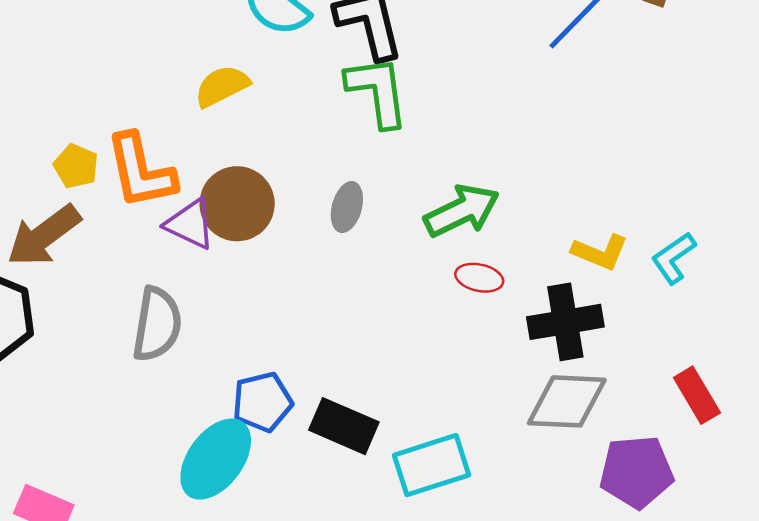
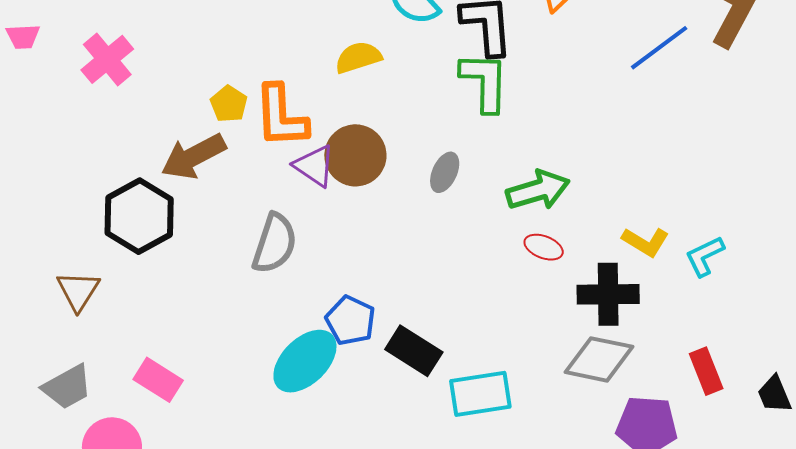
blue pentagon: (262, 402) -> (350, 320), turned 30

